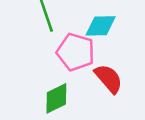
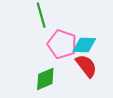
cyan diamond: (101, 26) -> (84, 45), moved

